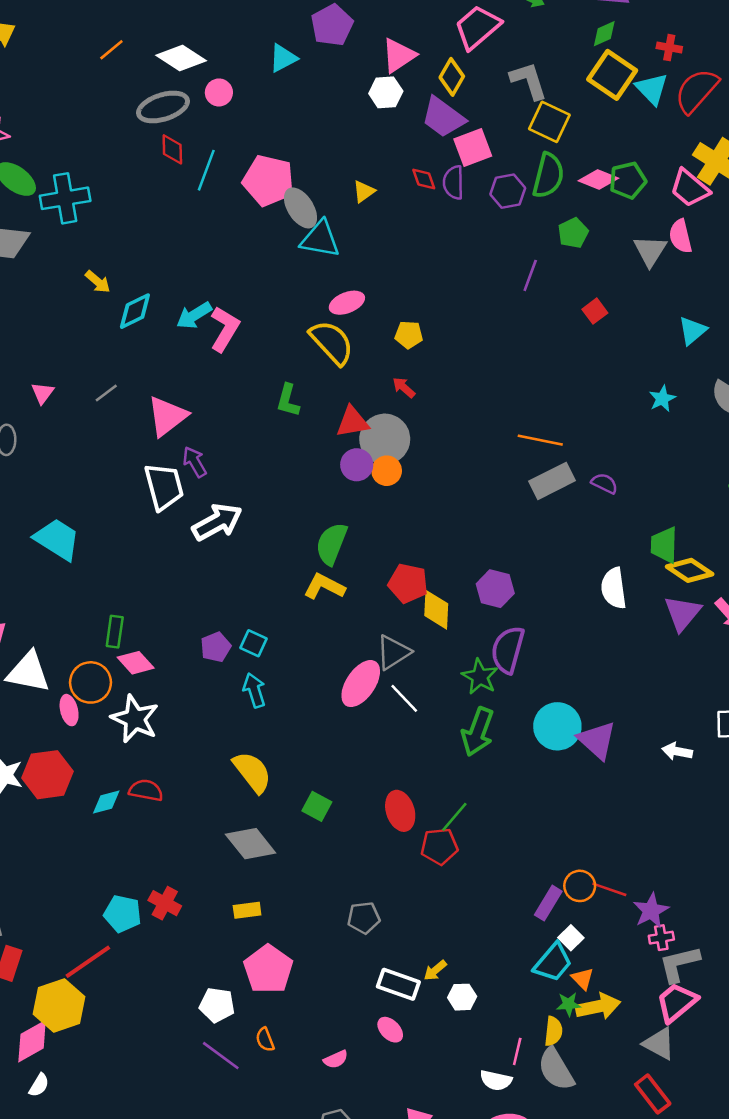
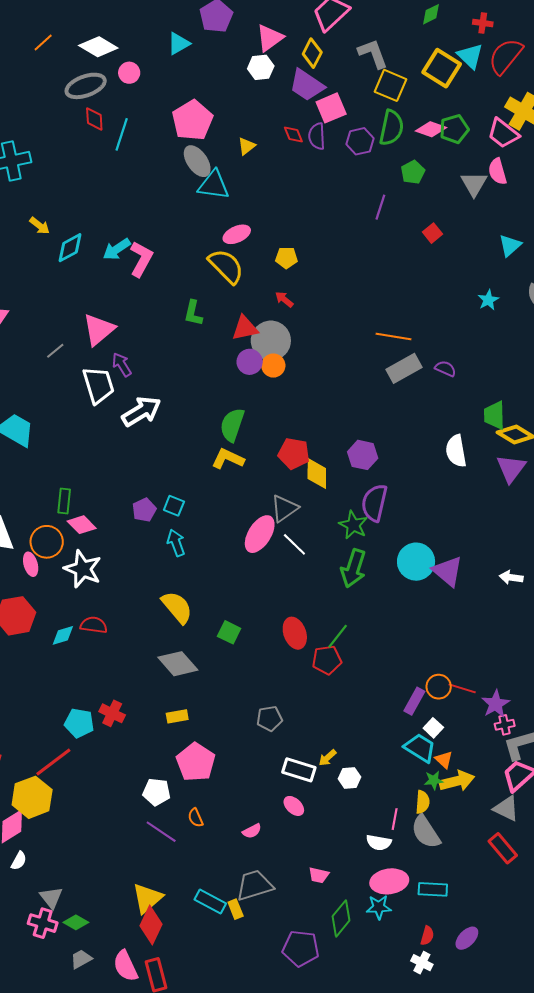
yellow square: (612, 75) -> (442, 68), moved
pink pentagon: (268, 181) -> (192, 120), moved, turned 30
gray line: (106, 393) -> (55, 351), moved
cyan trapezoid: (553, 962) -> (420, 748), turned -96

